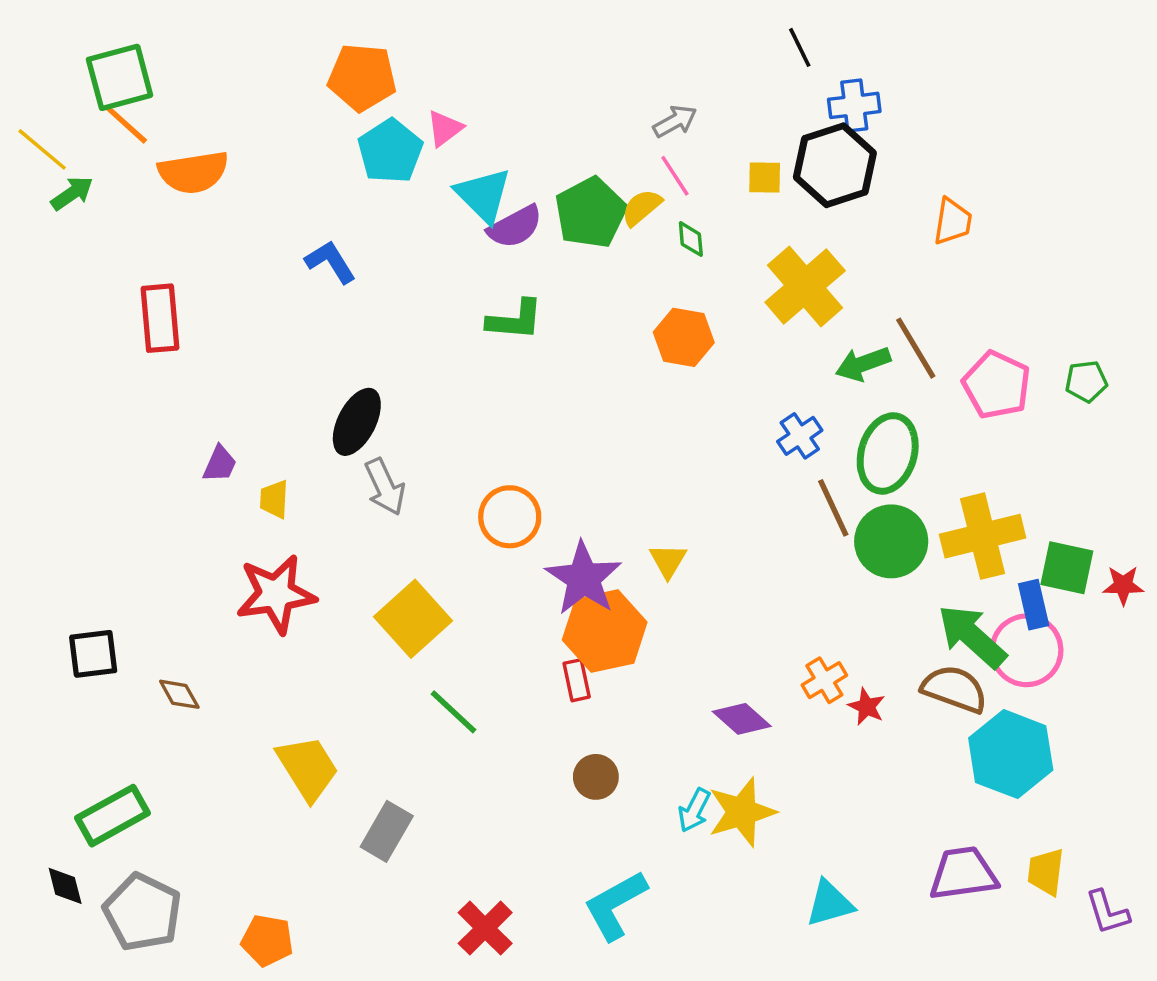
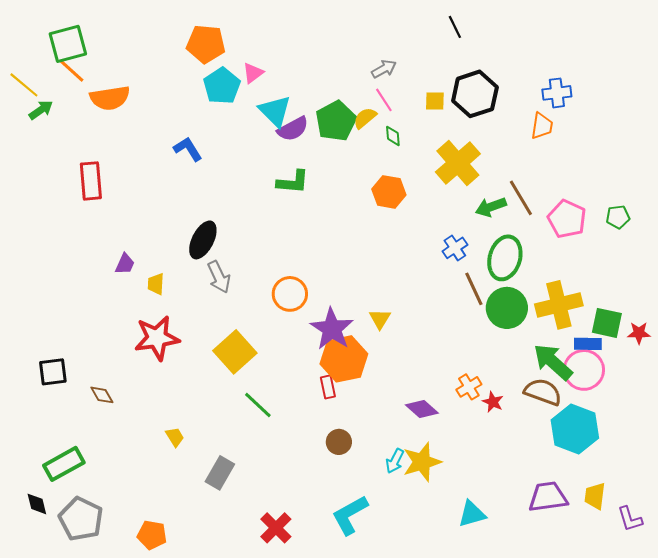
blue cross: (854, 105) -> (557, 93), moved
blue rectangle: (1034, 605) -> (588, 344), turned -76
yellow trapezoid: (308, 768) -> (175, 437), size x0.5

